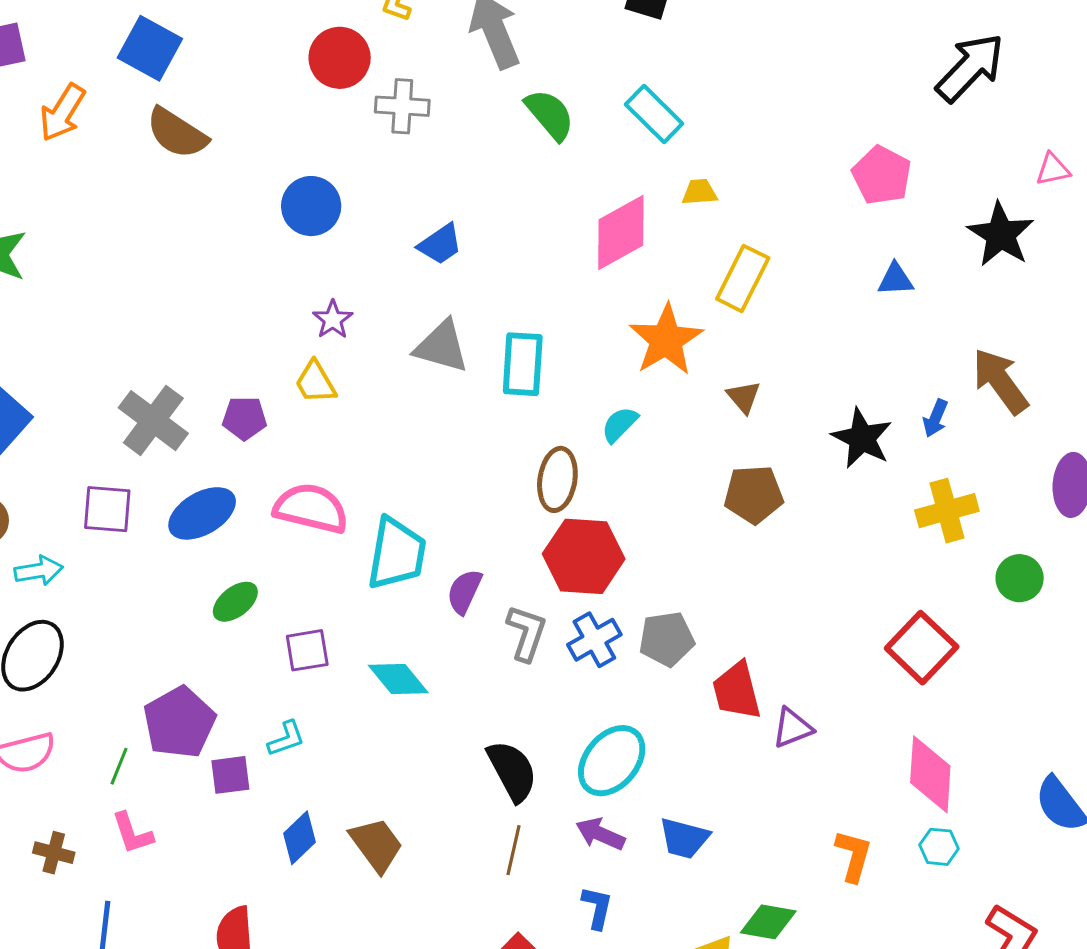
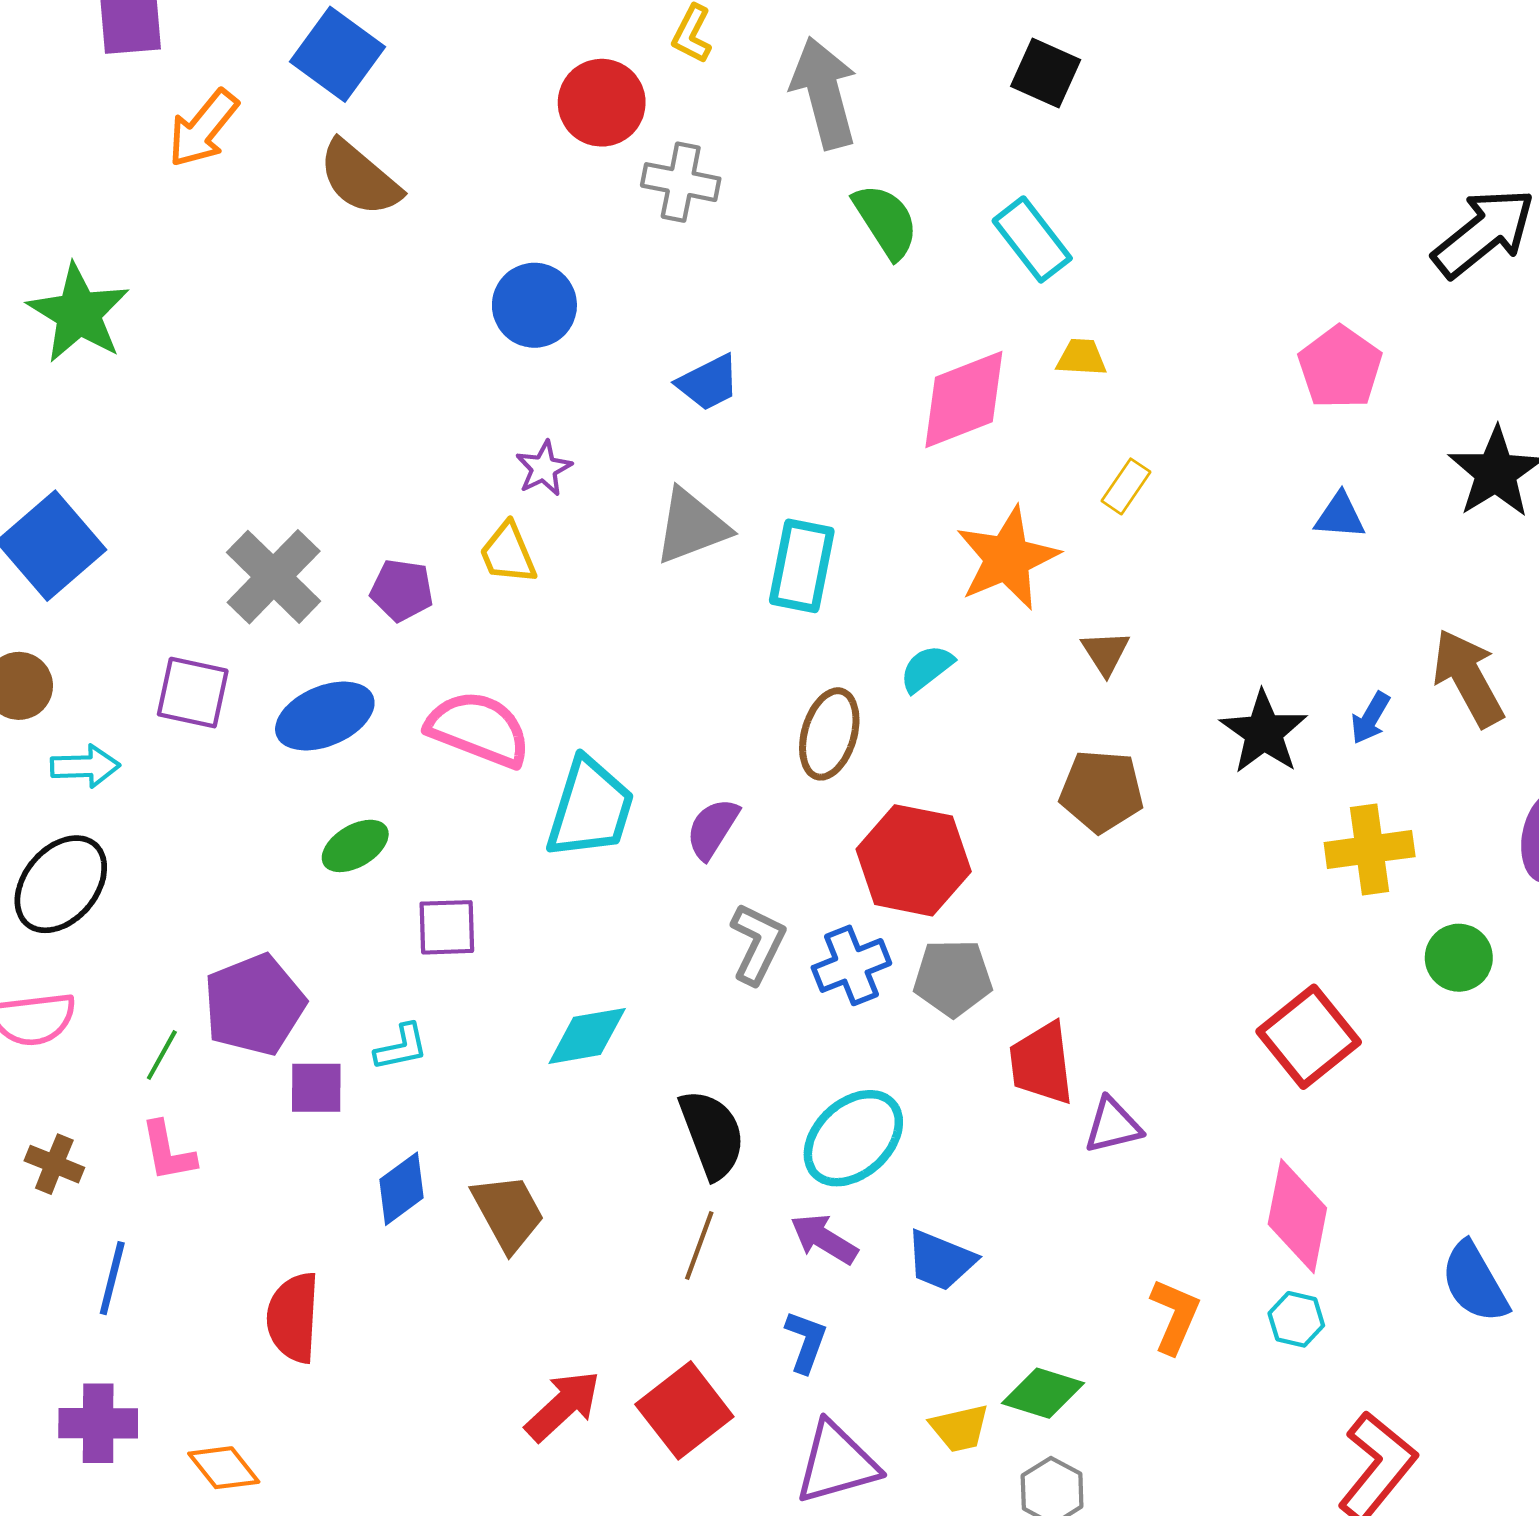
yellow rectangle: (743, 278) -> (1126, 486), size x0.6
gray triangle: (442, 347) -> (691, 526), turned -44
red hexagon: (584, 556) -> (914, 860), moved
purple semicircle: (464, 592) -> (712, 829), moved
cyan diamond: (398, 679) -> (587, 1036), moved, turned -68

